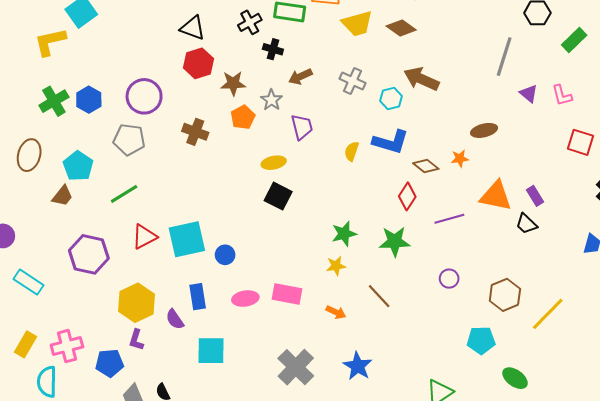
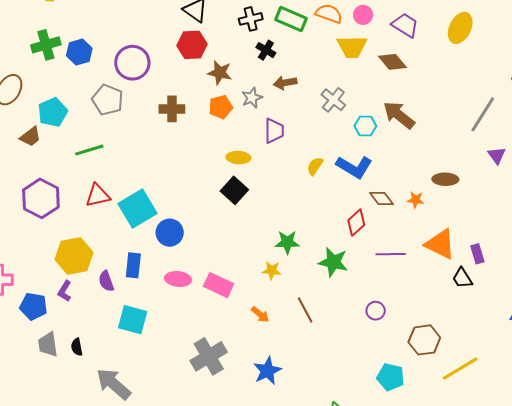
brown cross: (195, 132) -> (172, 109), turned -35
cyan square: (187, 239) -> (137, 208), turned -33
blue circle: (225, 255) -> (170, 233), size x1.4

